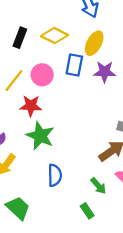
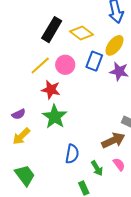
black rectangle: (20, 38) -> (52, 30), size x1.4
blue semicircle: (55, 175) -> (72, 154), moved

